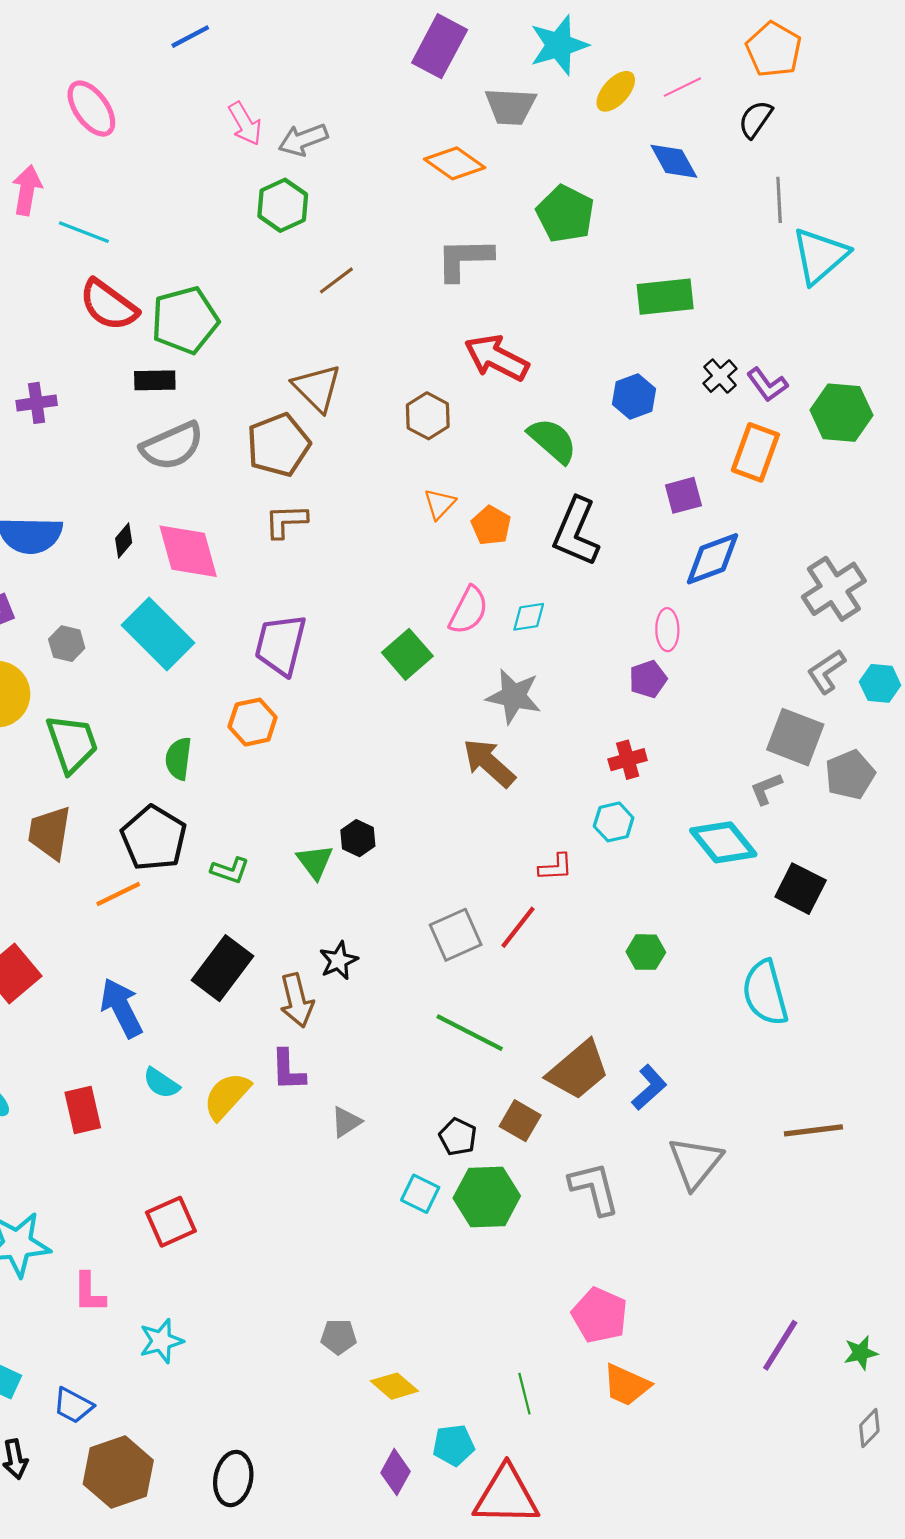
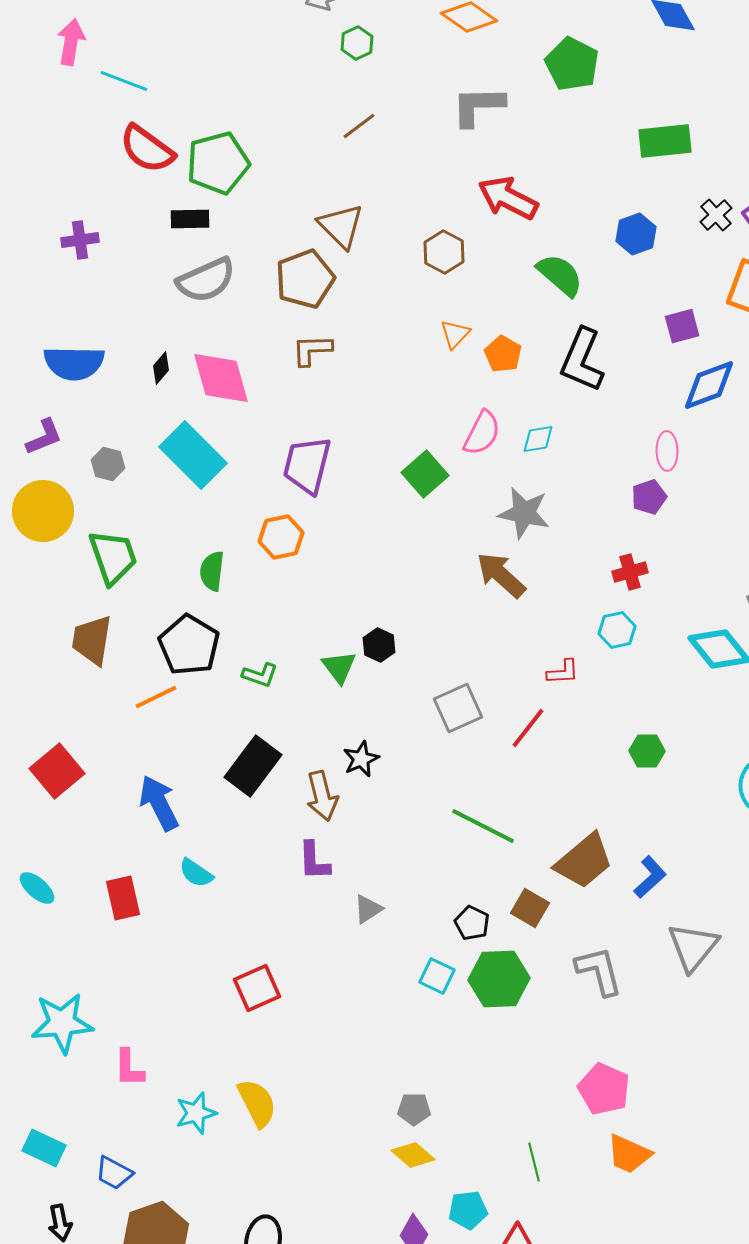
green hexagon: (283, 205) -> (357, 43), moved, size x0.7
gray square: (456, 935) -> (458, 708), moved
yellow semicircle: (227, 1096) -> (257, 1103), moved, turned 111
red square: (171, 1222) -> (257, 988), moved
gray pentagon: (339, 1337) -> (414, 1109), moved

